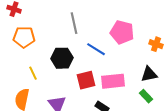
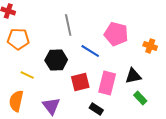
yellow line: (33, 73) -> (27, 75), turned -40
black triangle: (149, 74) -> (133, 76), moved
pink rectangle: (113, 81) -> (107, 83), turned -70

